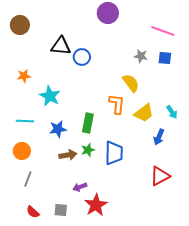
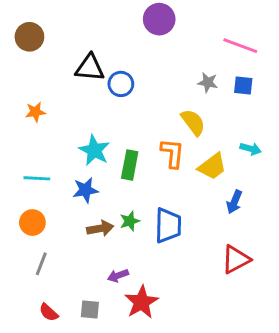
cyan star: (50, 96) -> (94, 150), moved
cyan arrow: (172, 112) -> (251, 149), moved, turned -40
green rectangle: (88, 123) -> (130, 165), moved

